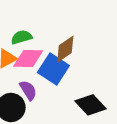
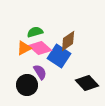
pink diamond: (28, 58) -> (40, 48), turned 40

